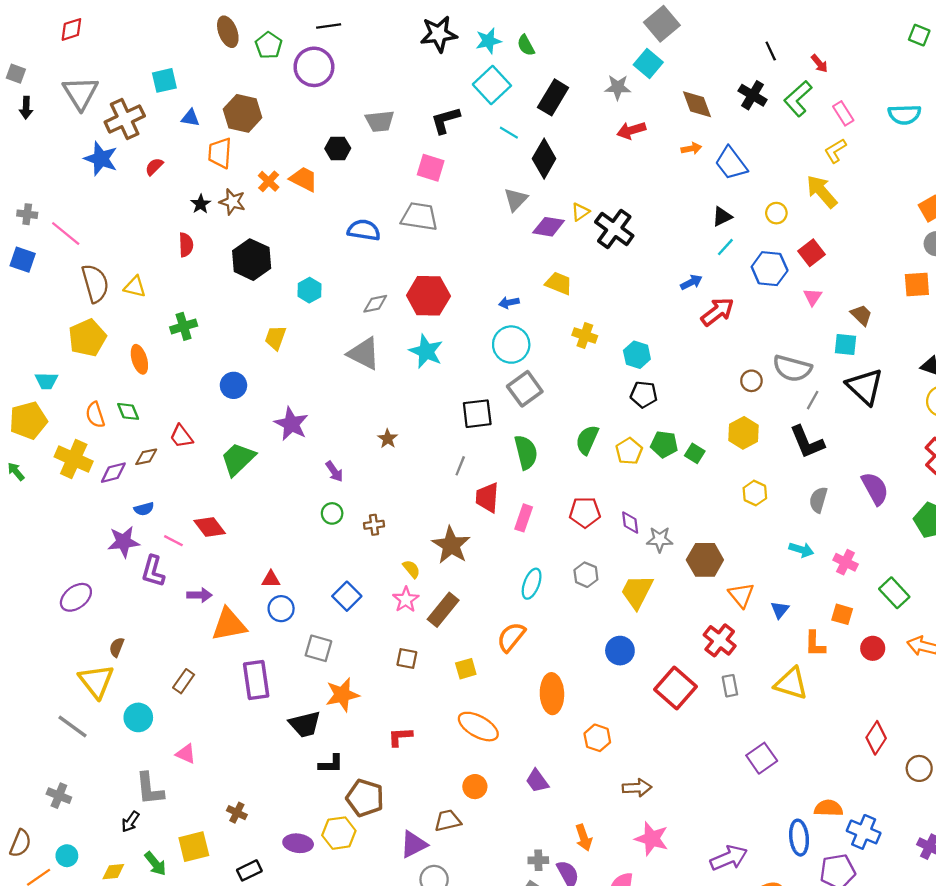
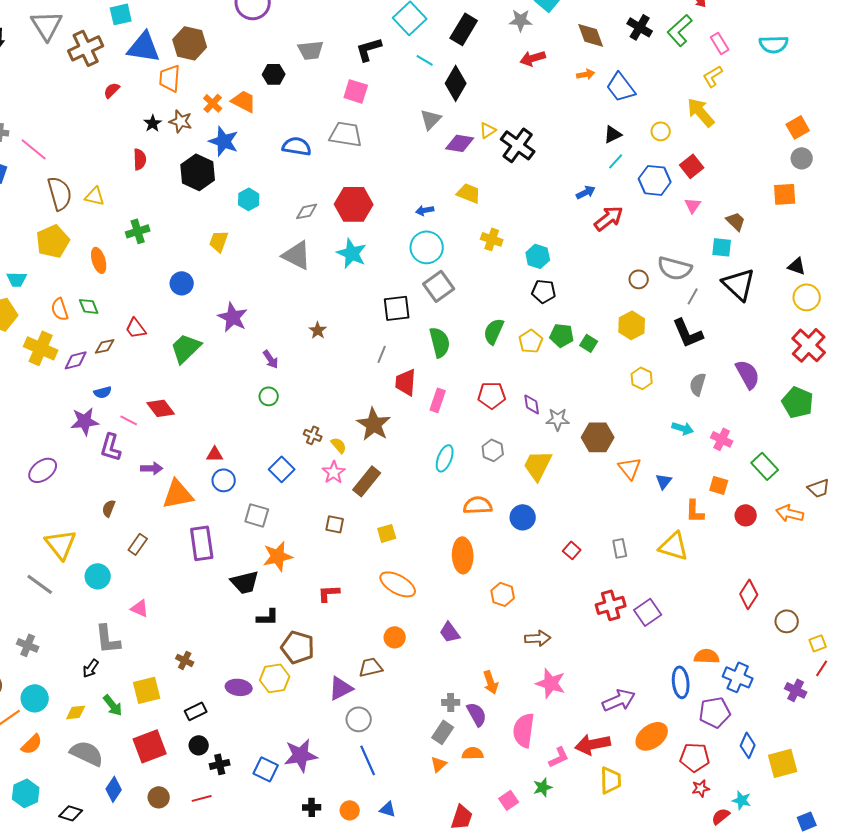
blue triangle: (190, 118) -> (144, 47), size x2.0
blue star: (101, 159) -> (224, 141), moved
brown cross: (374, 525) -> (313, 435), moved, turned 30
orange semicircle: (511, 637) -> (478, 505), moved, turned 48
red cross: (720, 640) -> (611, 605), moved, turned 36
brown semicircle: (117, 647) -> (109, 508), moved
red square: (676, 688) -> (572, 550), size x0.5
cyan circle: (67, 856) -> (35, 698), size x1.4

